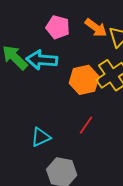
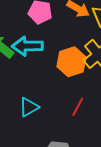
cyan triangle: (41, 137) -> (29, 107), moved

